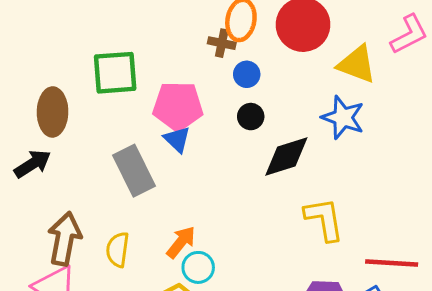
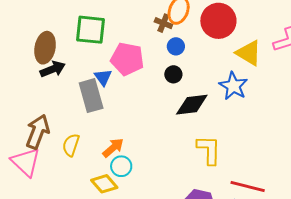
blue triangle: (177, 139) -> (103, 77), moved
black arrow: (33, 164) -> (53, 69), moved

